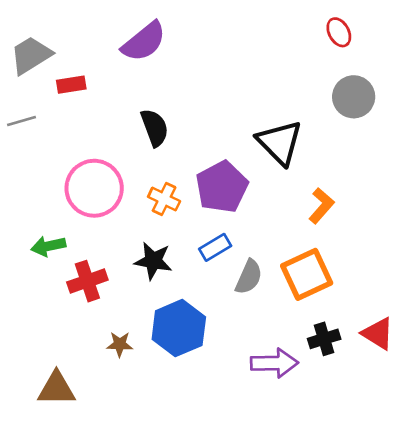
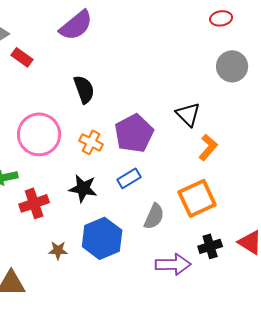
red ellipse: (339, 32) -> (221, 18), turned -70
red rectangle: (71, 85) -> (22, 57), turned 45
black triangle: (280, 143) -> (188, 114), moved, size x0.7
gray semicircle: (249, 277) -> (154, 216), moved

